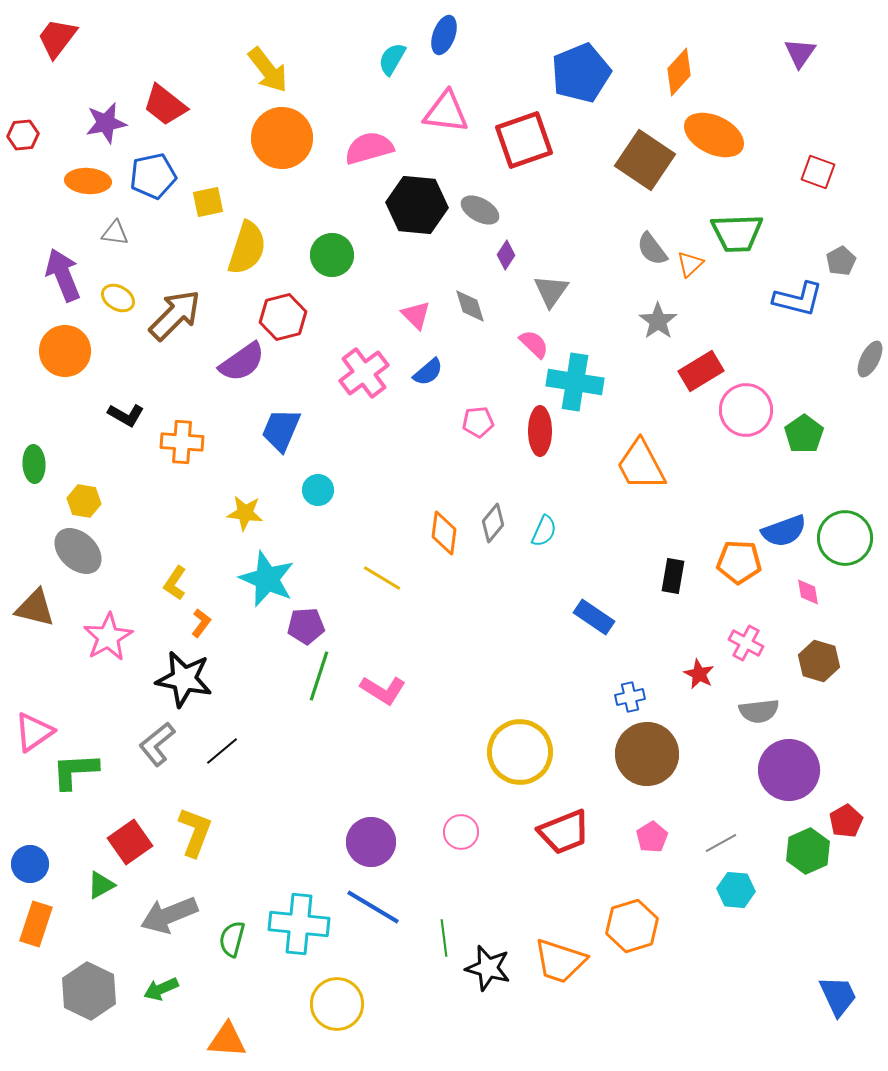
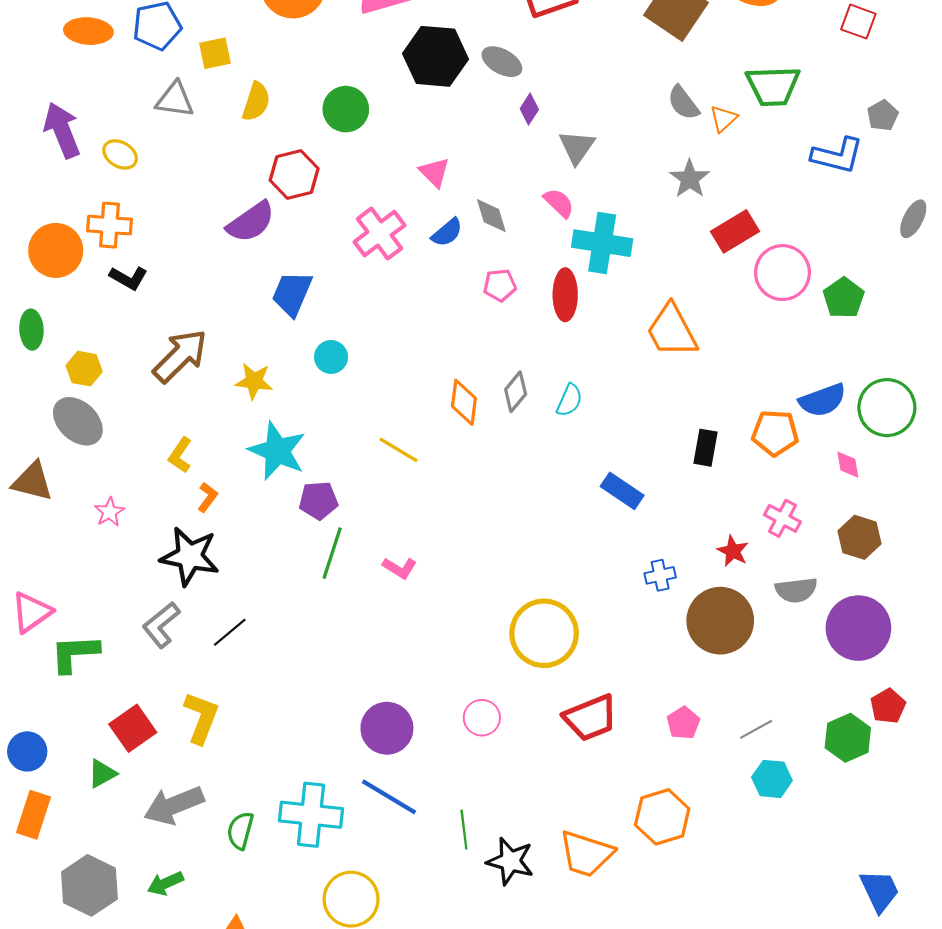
gray triangle: (115, 233) -> (175, 100), moved, size x1.4
yellow semicircle: (247, 248) -> (256, 102), size x0.7
gray diamond: (470, 306) -> (491, 216), moved
brown arrow: (175, 315) -> (180, 356), moved
orange circle: (65, 351) -> (56, 250), moved
orange cross: (182, 442) -> (110, 225), moved
pink star: (108, 637) -> (110, 512), size x0.6
pink L-shape: (383, 690) -> (400, 568), size x0.7
brown circle: (647, 754) -> (720, 621), moved
purple circle: (789, 770) -> (858, 628), moved

